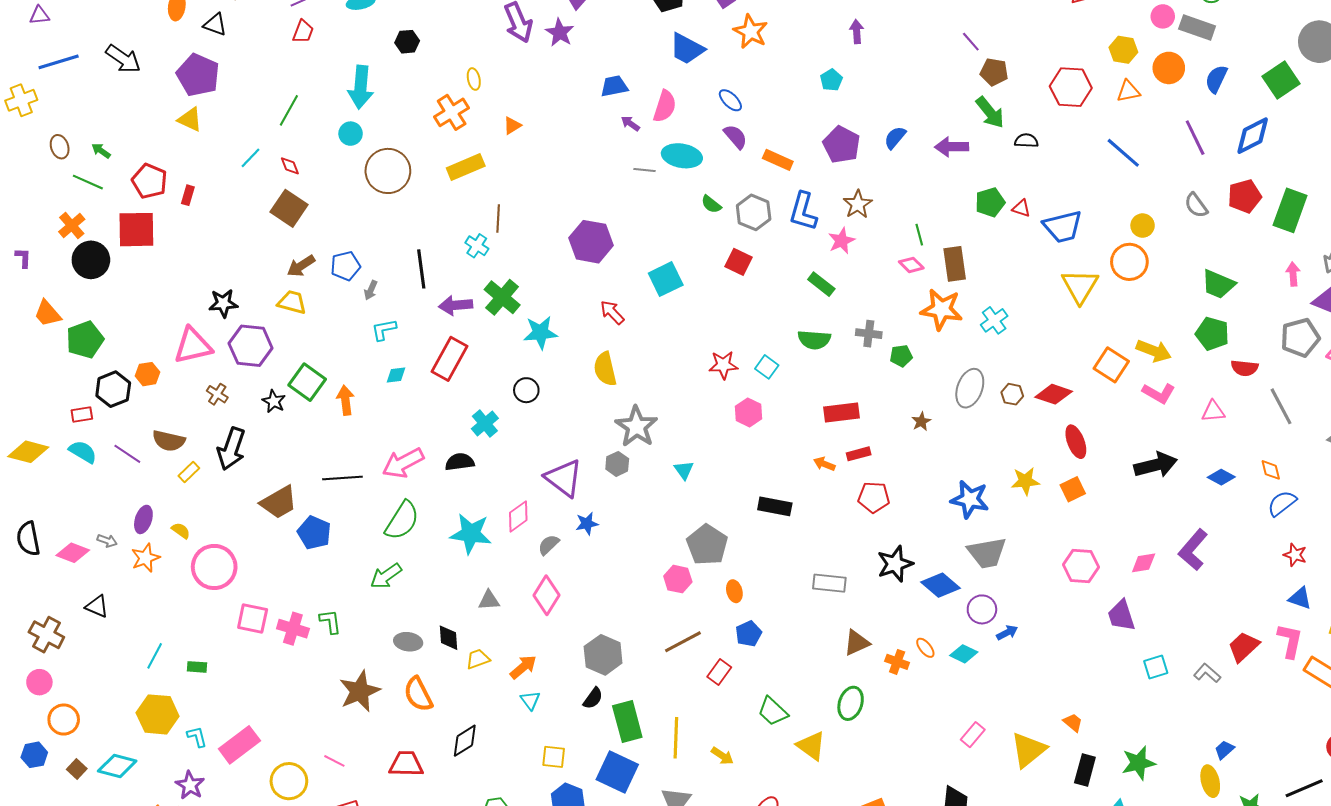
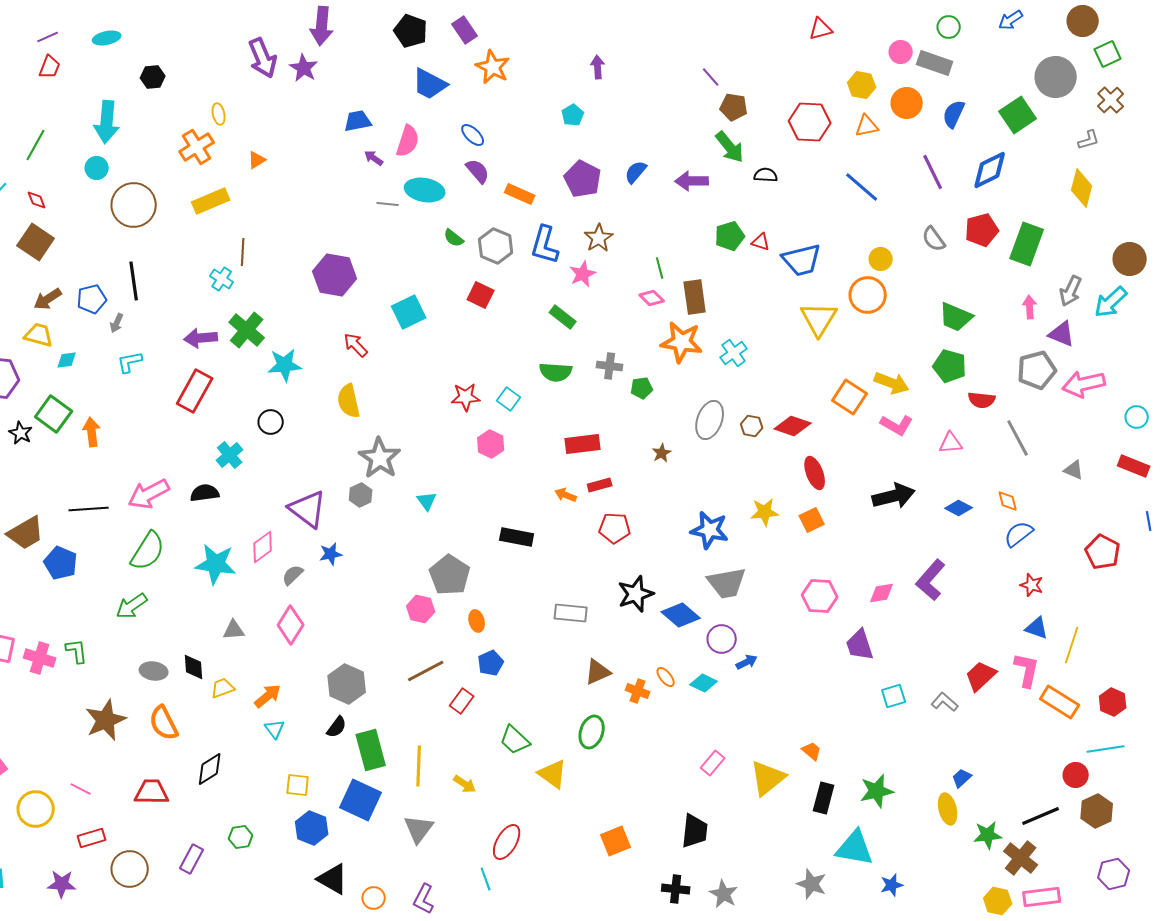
black line: (421, 269) -> (134, 281), moved
cyan diamond: (396, 375) -> (67, 360), moved

